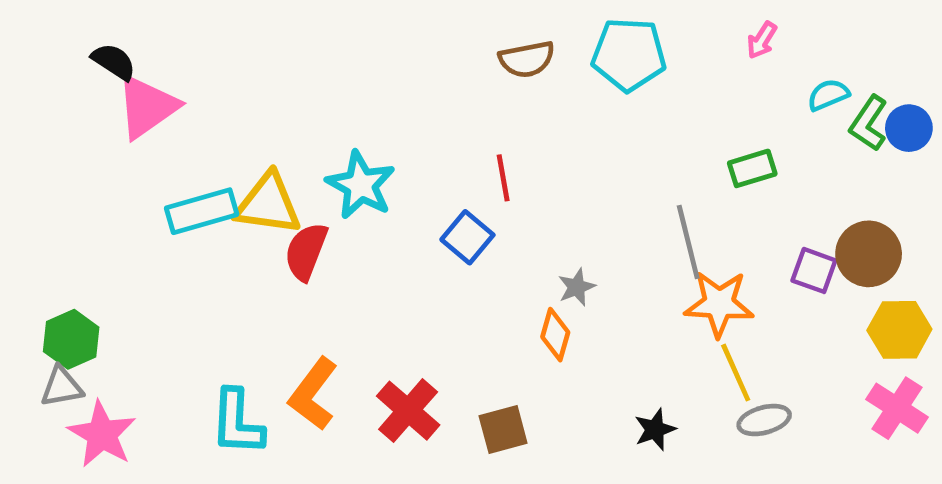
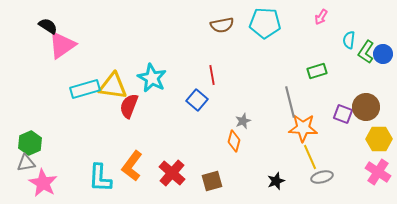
cyan semicircle: (828, 95) -> (349, 40), turned -60

